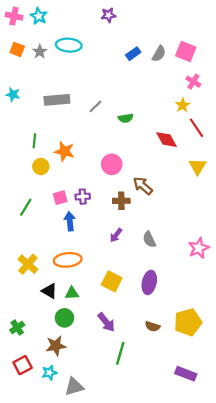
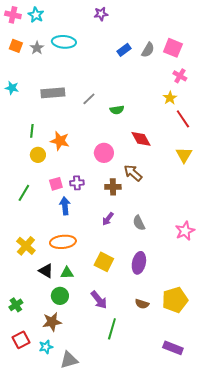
red diamond: (166, 140) -> (141, 139), moved

